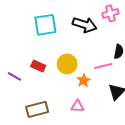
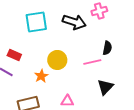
red rectangle: (38, 66) -> (14, 55), moved
orange star: (84, 80) -> (41, 76), moved

